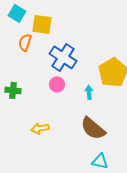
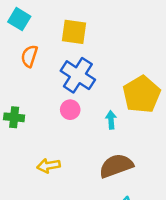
yellow square: (42, 24) -> (74, 32), moved
brown semicircle: (93, 128) -> (116, 166), turned 120

